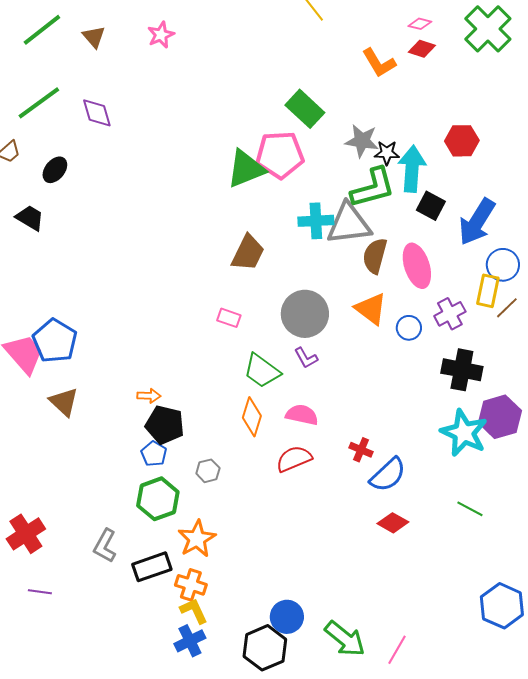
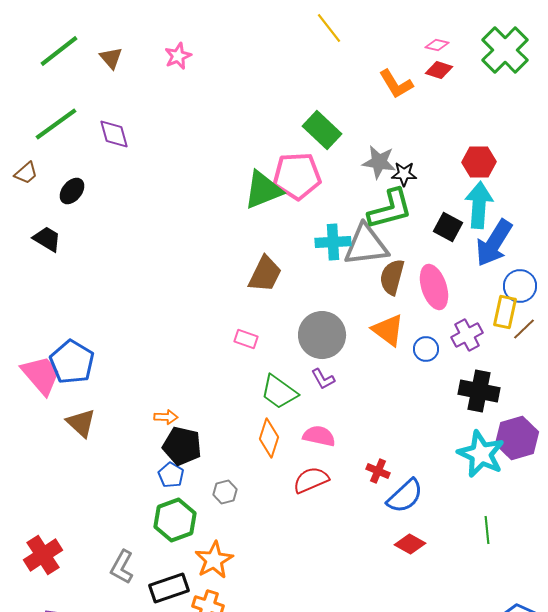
cyan arrow: (412, 169) -> (479, 205), moved
green line: (470, 509) -> (487, 530), turned 56

